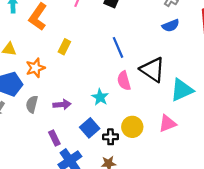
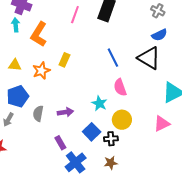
orange star: (35, 68) -> (41, 71), moved
black triangle: (153, 70) -> (149, 58), moved
yellow circle: (132, 127) -> (122, 120), moved

